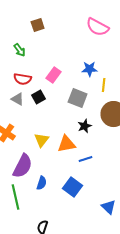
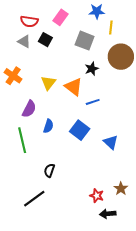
black square: (39, 97) -> (45, 40), turned -32
orange triangle: (67, 144) -> (74, 87), turned 48
purple semicircle: (23, 166) -> (29, 109), size x0.7
blue triangle: (109, 207) -> (111, 142), moved

